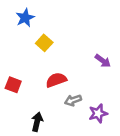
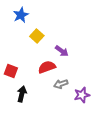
purple arrow: (103, 61) -> (62, 51), moved
black arrow: (37, 122) -> (22, 94), moved

